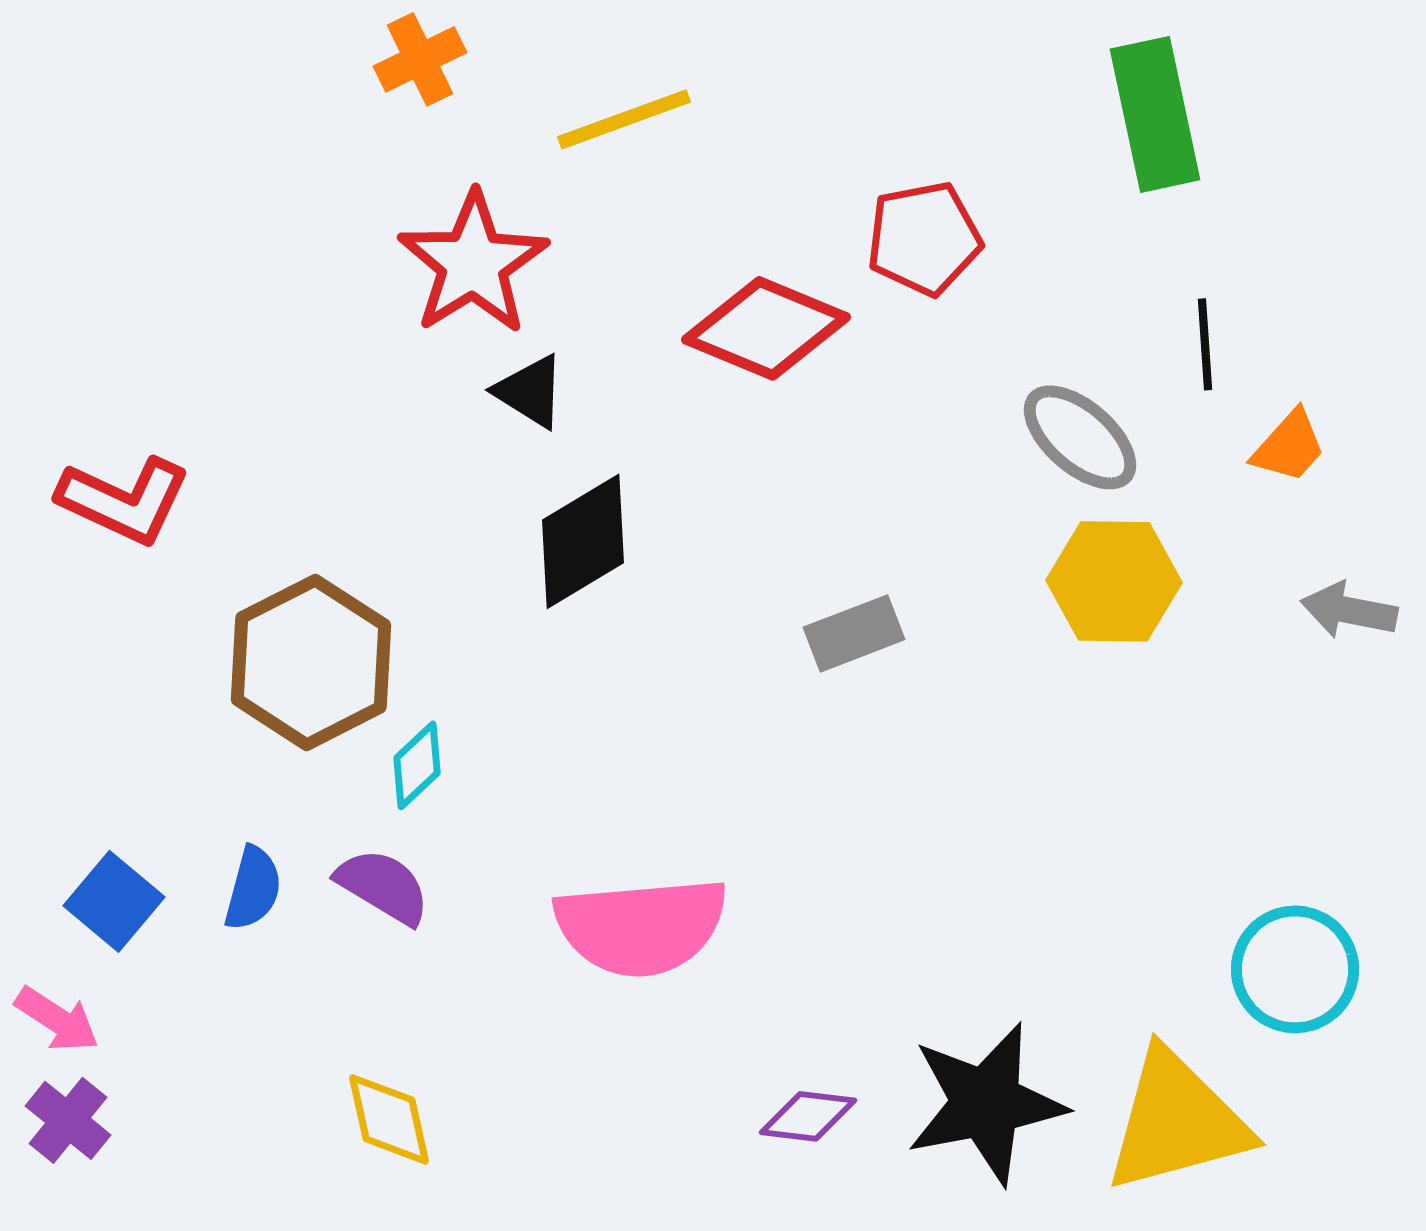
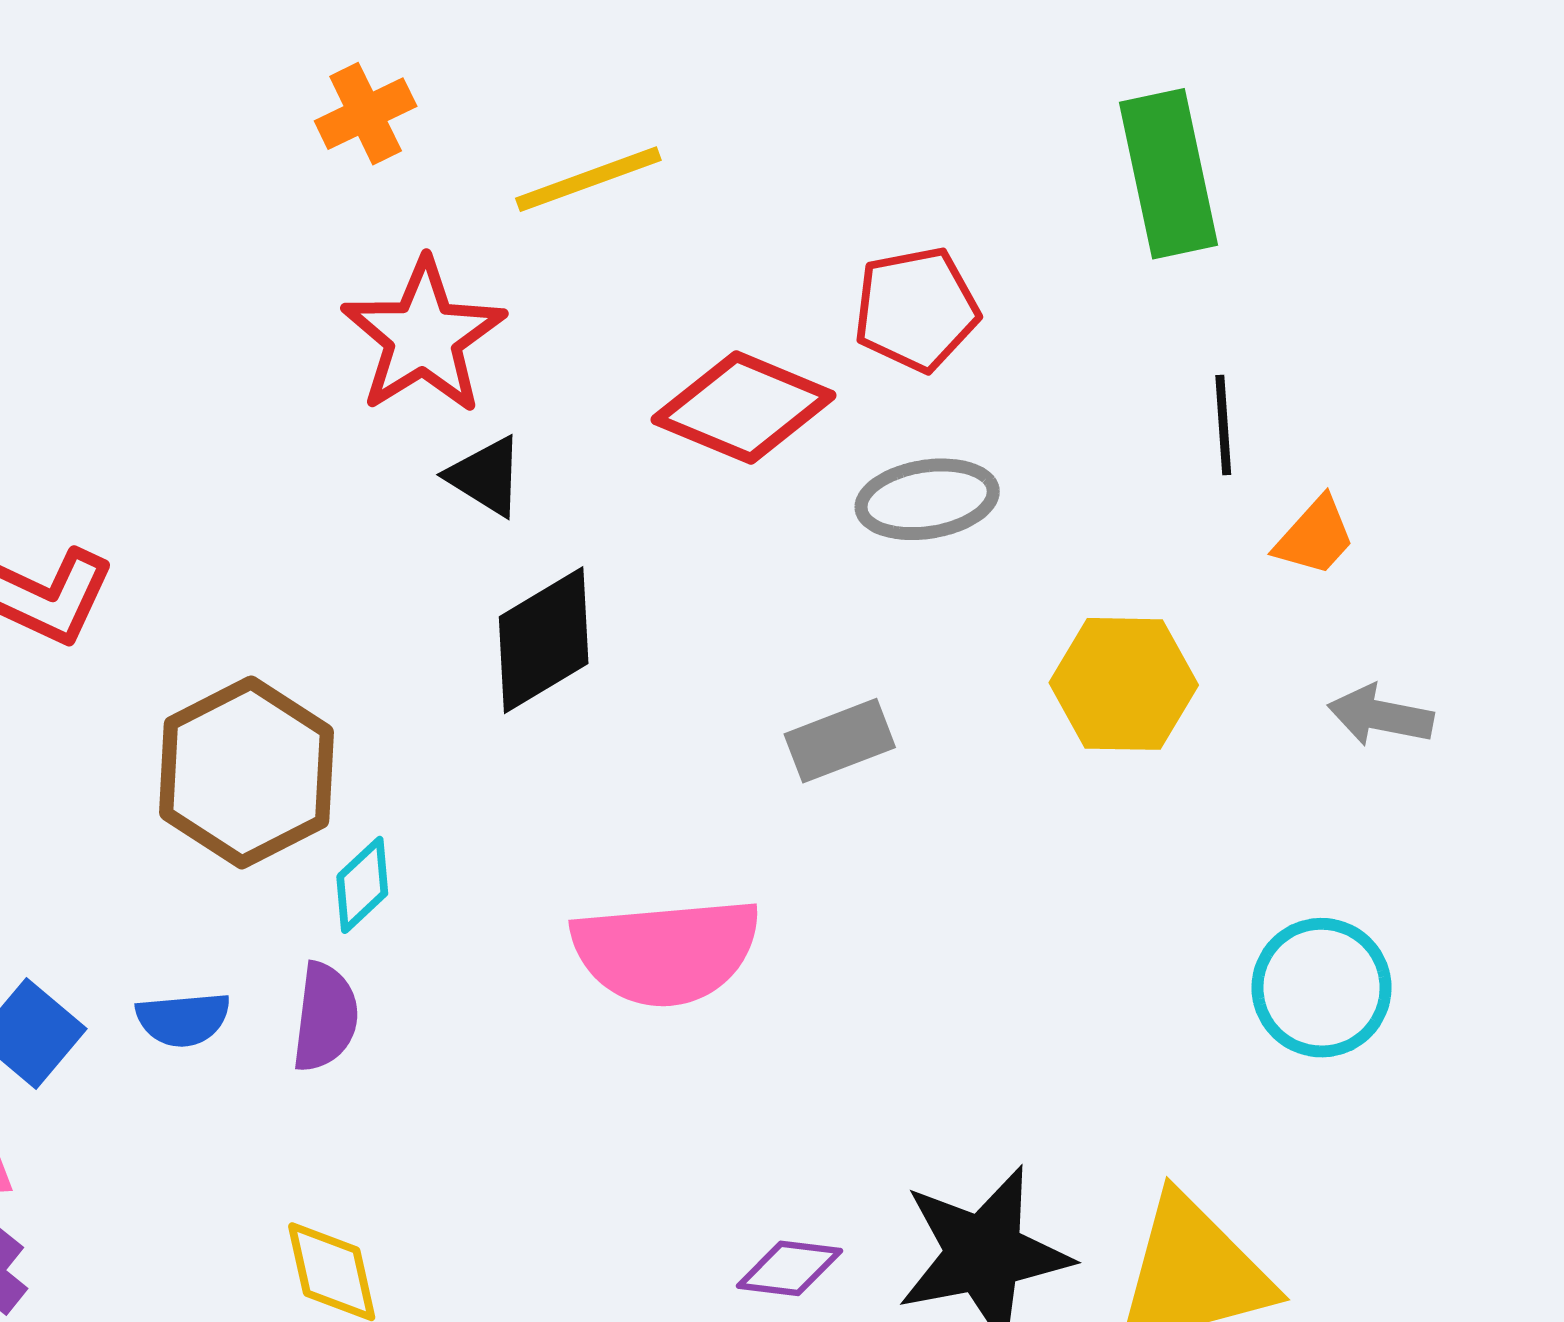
gray ellipse: (1080, 437) -> (927, 499), moved, turned -50
purple semicircle: (383, 886) -> (325, 1017), turned 66
blue semicircle: (253, 888) -> (183, 1019), turned 70
pink semicircle: (641, 926) -> (666, 952), moved
cyan circle: (1295, 969) -> (1321, 988), moved

